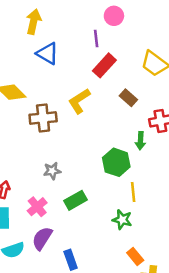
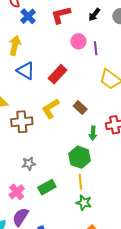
purple line: (96, 38) -> (96, 48), moved
red rectangle: (104, 65) -> (58, 74), moved
brown rectangle: (128, 98) -> (80, 108), moved
green arrow: (140, 141) -> (93, 133), moved
yellow line: (133, 192) -> (80, 182), moved

